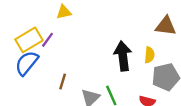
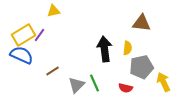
blue semicircle: (27, 63) -> (22, 55), turned 75
brown line: (63, 82) -> (52, 71), turned 40

